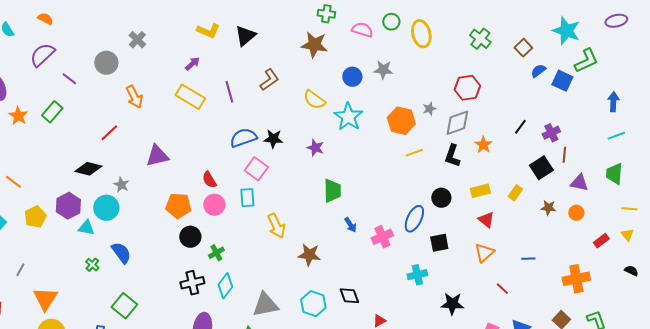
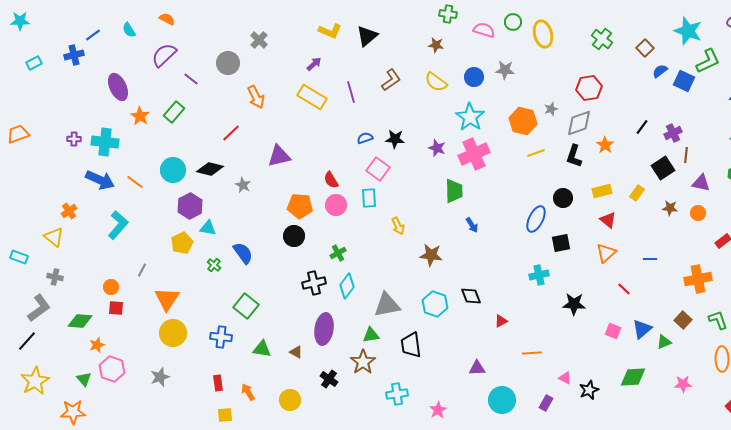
brown star: (314, 45) -> (436, 45), size x0.6
yellow semicircle: (314, 100) -> (436, 82), moved
blue semicircle: (243, 138) -> (365, 138), size x0.6
cyan circle: (106, 208) -> (173, 170), moved
yellow pentagon: (35, 217) -> (182, 243), moved
yellow arrow: (276, 226) -> (398, 226), size x0.7
black circle: (190, 237) -> (294, 236), moved
pink cross: (382, 237) -> (474, 154), moved, size x1.4

